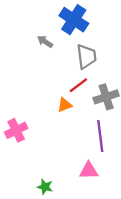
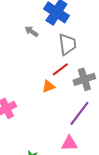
purple line: (100, 136) -> (79, 113), turned 44

